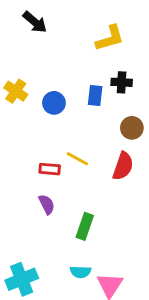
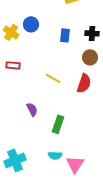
black cross: (122, 82) -> (92, 33), moved
blue circle: (54, 103) -> (31, 24), moved
red rectangle: (50, 169) -> (13, 65), moved

